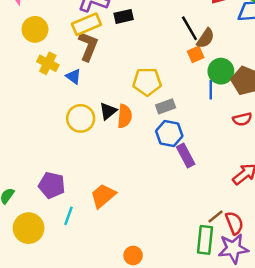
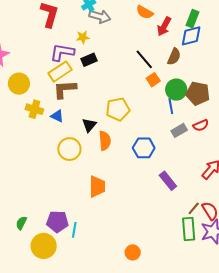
brown semicircle: (206, 38) -> (174, 57), moved
brown L-shape: (88, 46) -> (65, 89), turned -105
gray rectangle: (166, 106) -> (179, 130), moved
black triangle: (108, 111) -> (89, 125), moved
purple rectangle: (186, 156) -> (168, 181), moved
purple pentagon: (52, 185) -> (57, 222), moved
orange trapezoid: (103, 196) -> (97, 187), moved, turned 140

